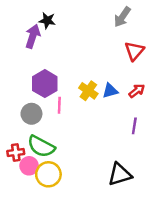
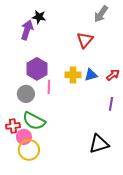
red triangle: (134, 51) -> (85, 40), moved
yellow cross: (88, 91) -> (73, 75), turned -35
yellow circle: (48, 174) -> (29, 150), moved

